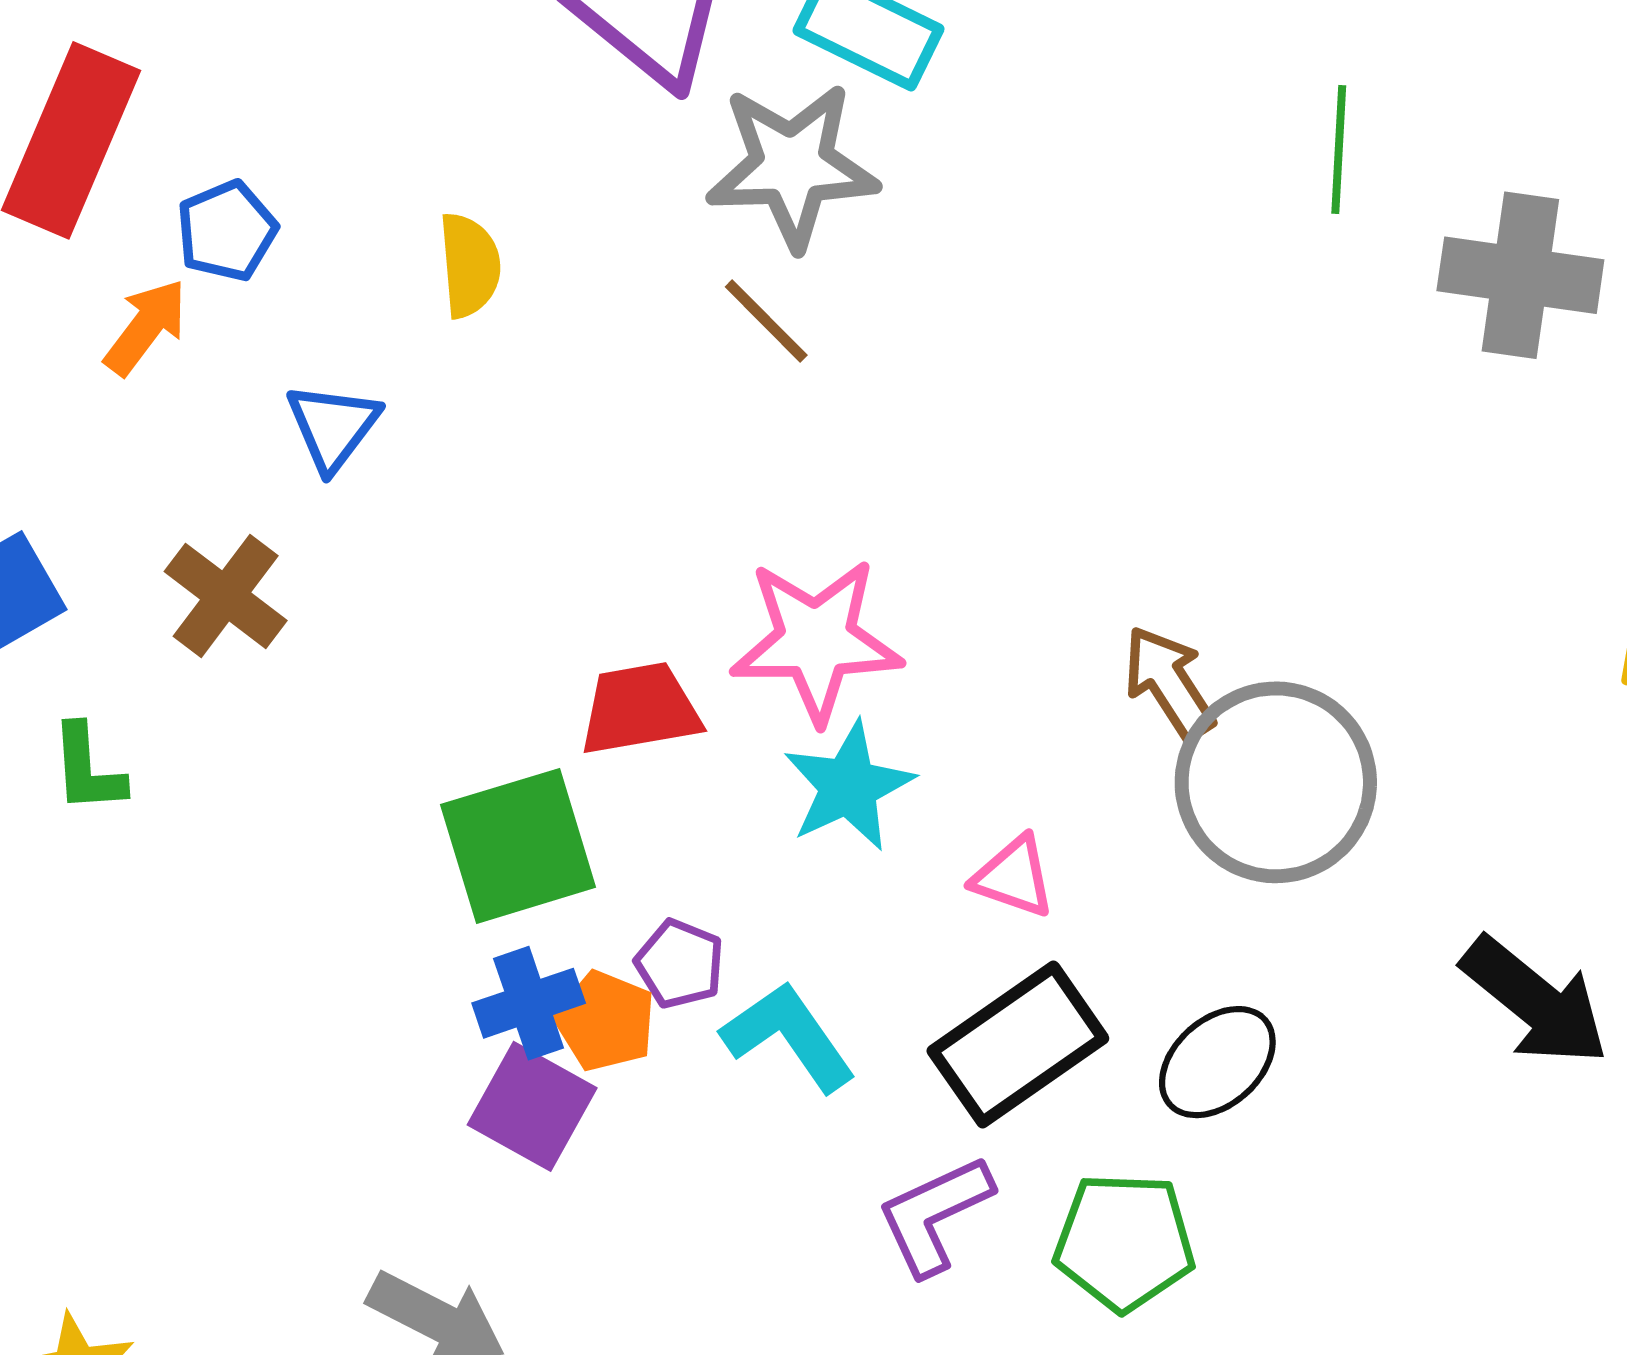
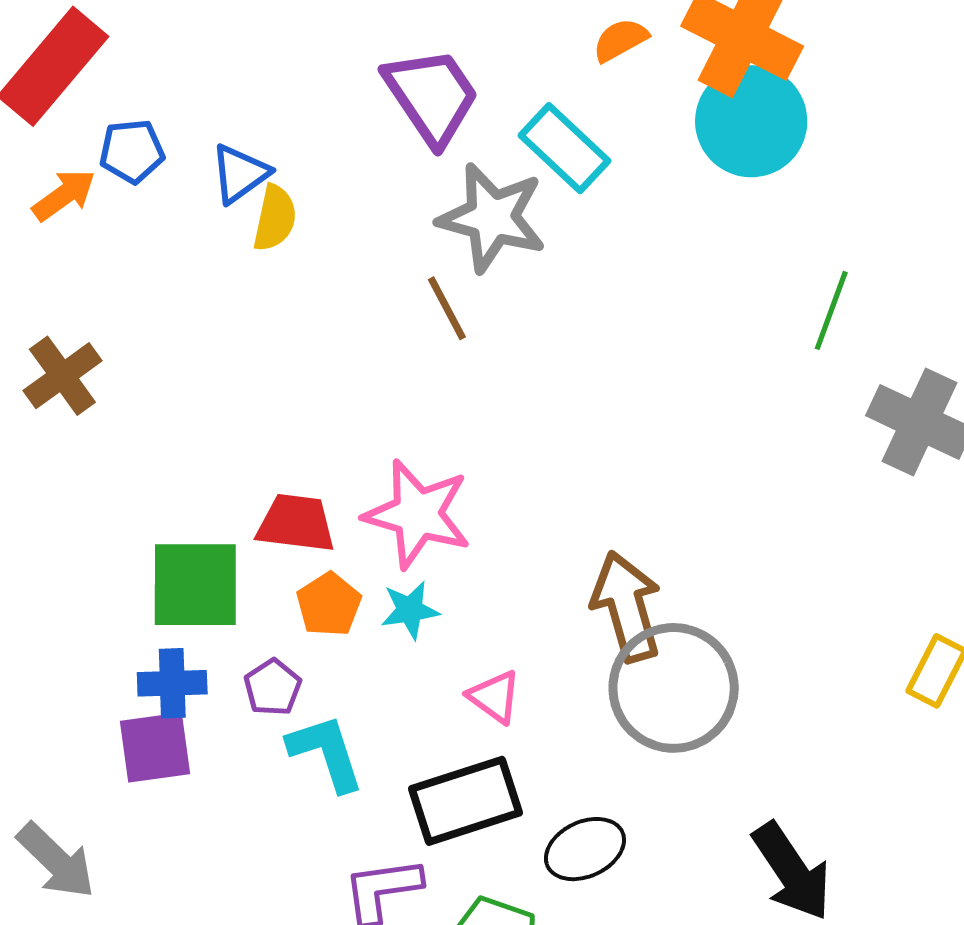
blue triangle: (333, 427) -> (240, 174), moved
brown arrow: (1169, 683) -> (627, 607), size x1.4
cyan star: (849, 786) -> (410, 610), size x0.7
orange pentagon: (605, 1021) -> (329, 605), moved
purple square: (532, 1106) -> (155, 747), turned 36

